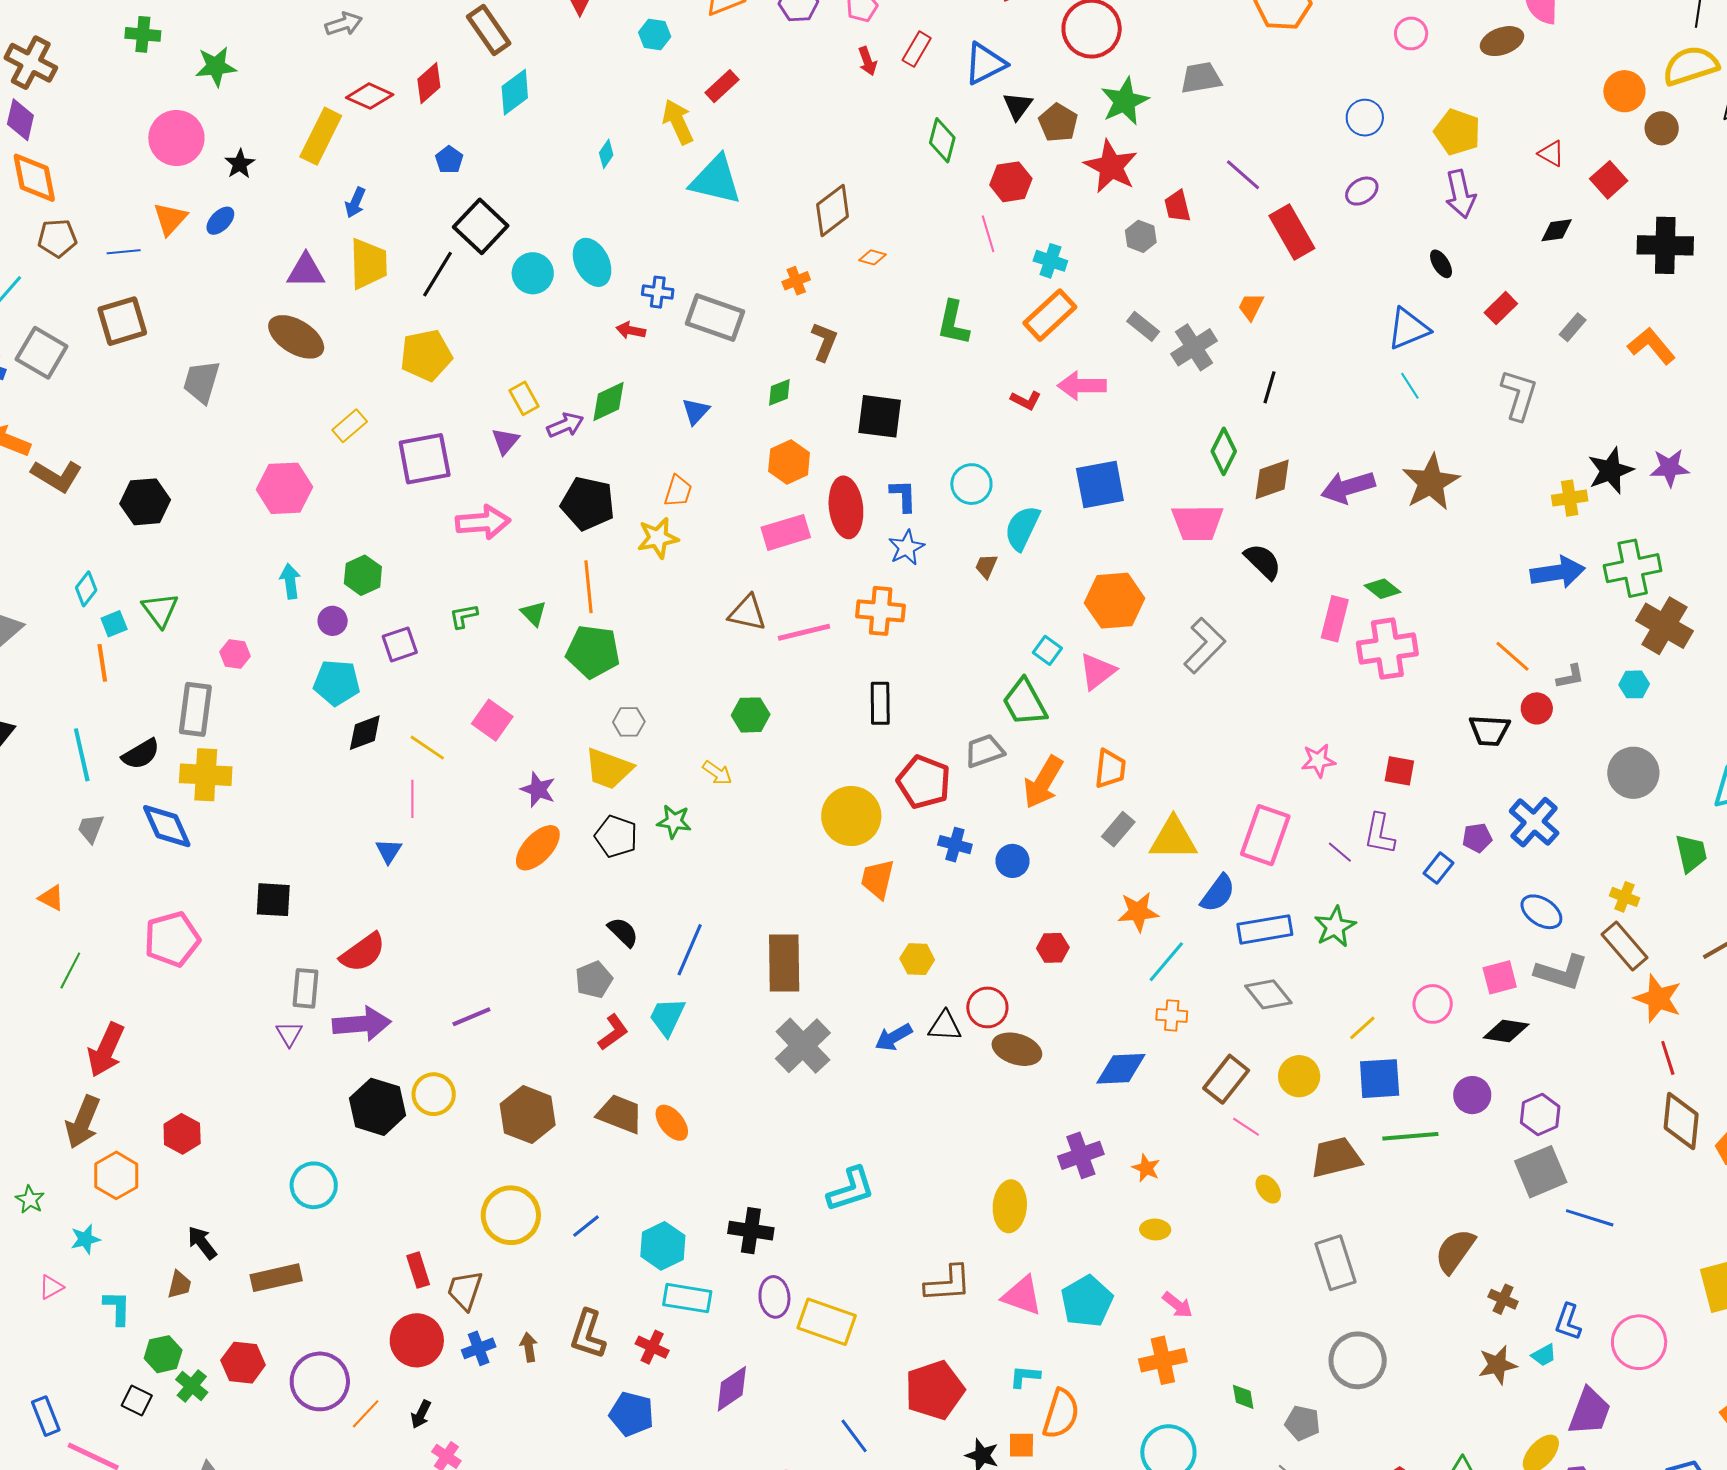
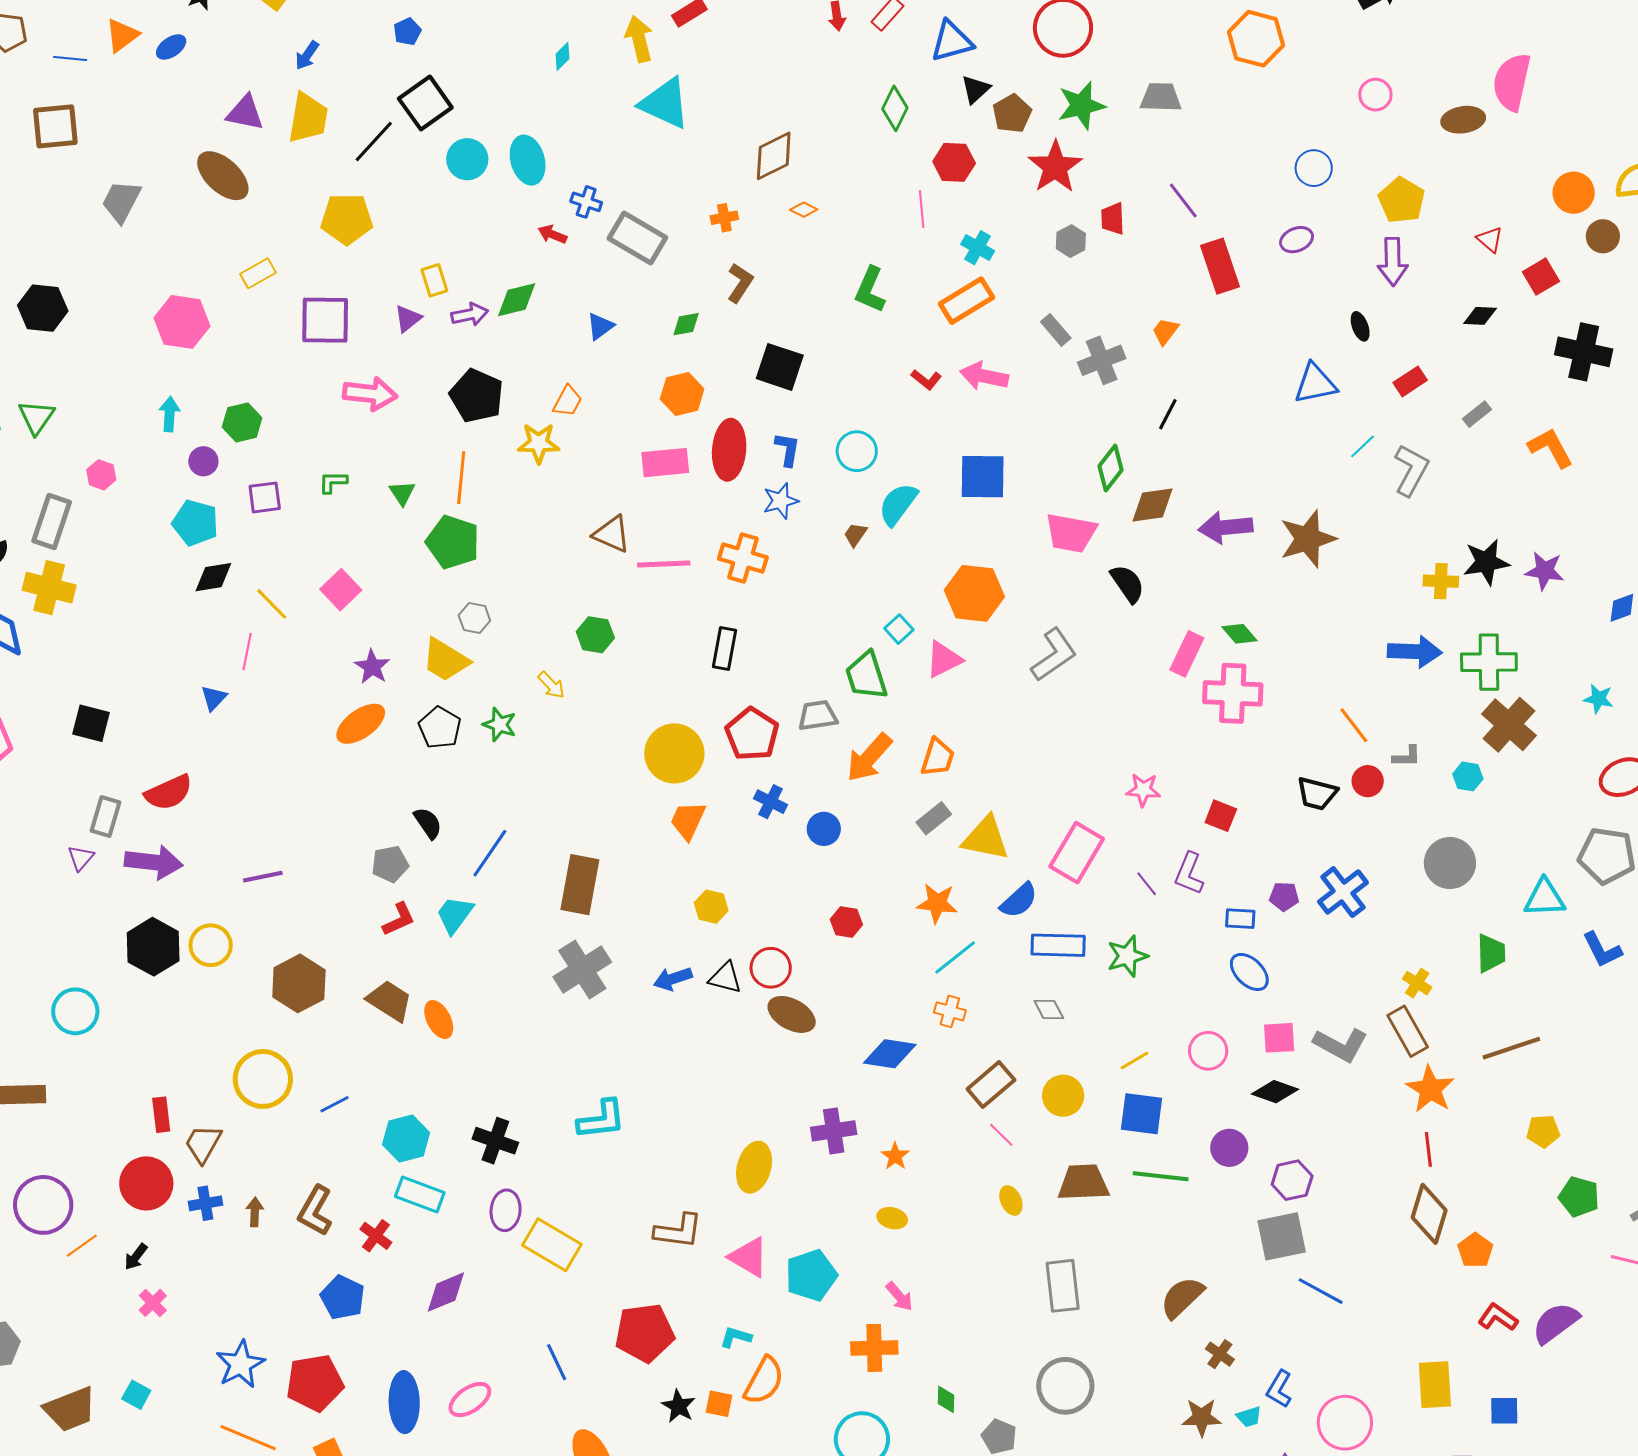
cyan line: (1410, 386) -> (1363, 446), moved, turned 68
blue rectangle: (1439, 868) -> (1240, 919), turned 44
blue ellipse: (1541, 912) -> (1249, 972), moved
gray diamond: (1268, 994) -> (1049, 1010), size x0.7

